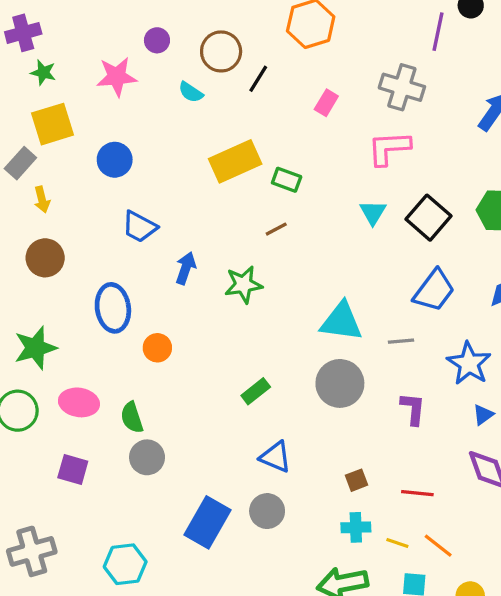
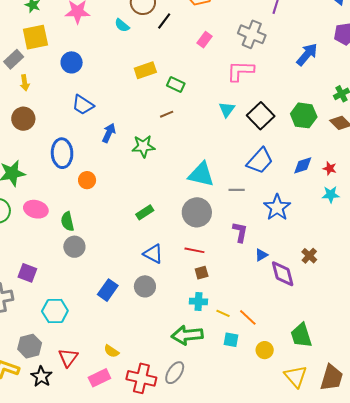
yellow rectangle: (235, 161) -> (145, 70), size x0.7
blue triangle: (483, 415) -> (261, 255), moved
purple square: (73, 469) -> (27, 273), moved
red line: (417, 493) -> (194, 250), moved
blue rectangle: (208, 522) -> (108, 290), size x0.7

